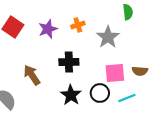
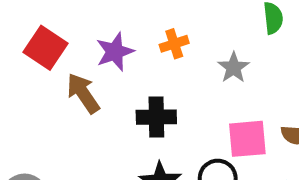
gray star: (108, 37) -> (234, 68), size x0.7
brown arrow: (32, 75) -> (83, 93), moved

